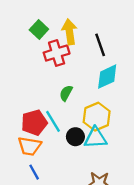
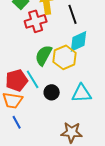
green semicircle: (66, 93) -> (44, 55), size x1.5
yellow hexagon: (97, 117) -> (65, 57), moved
cyan triangle: (95, 138) -> (82, 93), moved

